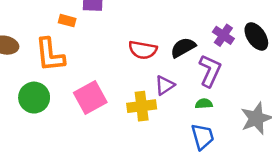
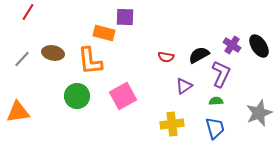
orange rectangle: (67, 21) -> (104, 33), size x1.5
red semicircle: (143, 50) -> (166, 57), size x0.7
yellow cross: (142, 106) -> (172, 124), moved

